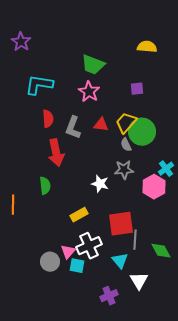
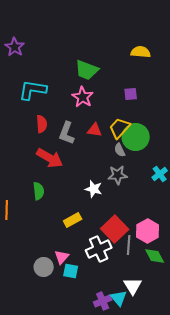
red arrow: (56, 153) -> (50, 158), turned -48
pink hexagon: (154, 187) -> (148, 231), moved
red square: (121, 224) -> (115, 229), turned -36
white cross: (89, 246) -> (99, 249), moved
cyan triangle: (120, 261) -> (119, 298), moved

